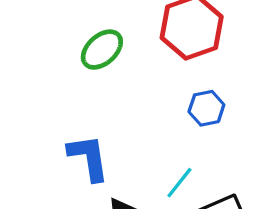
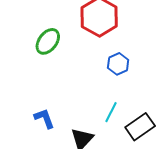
blue L-shape: (89, 158) -> (44, 118), moved, size x0.7

